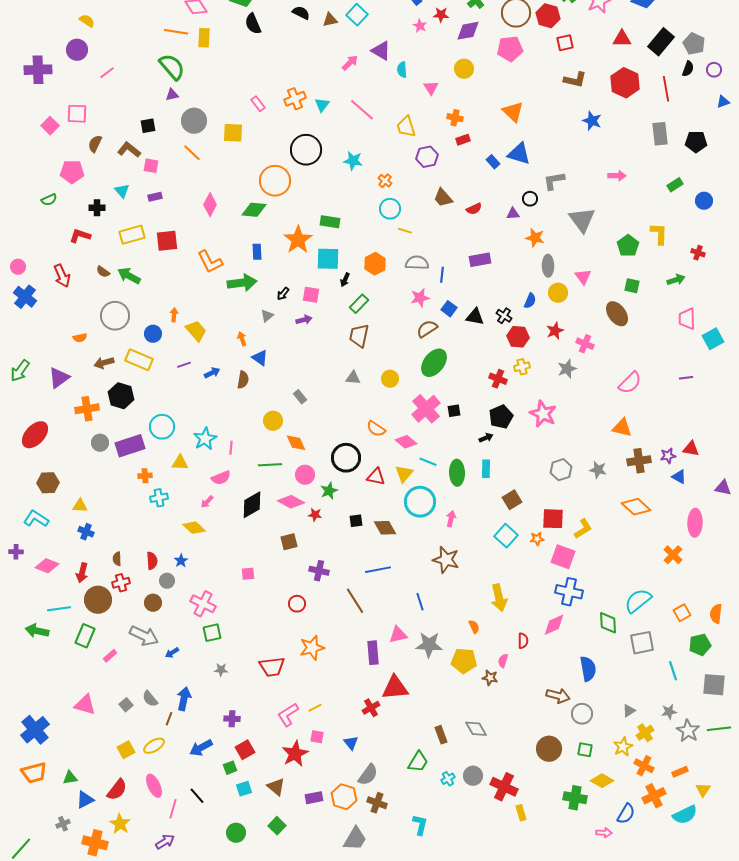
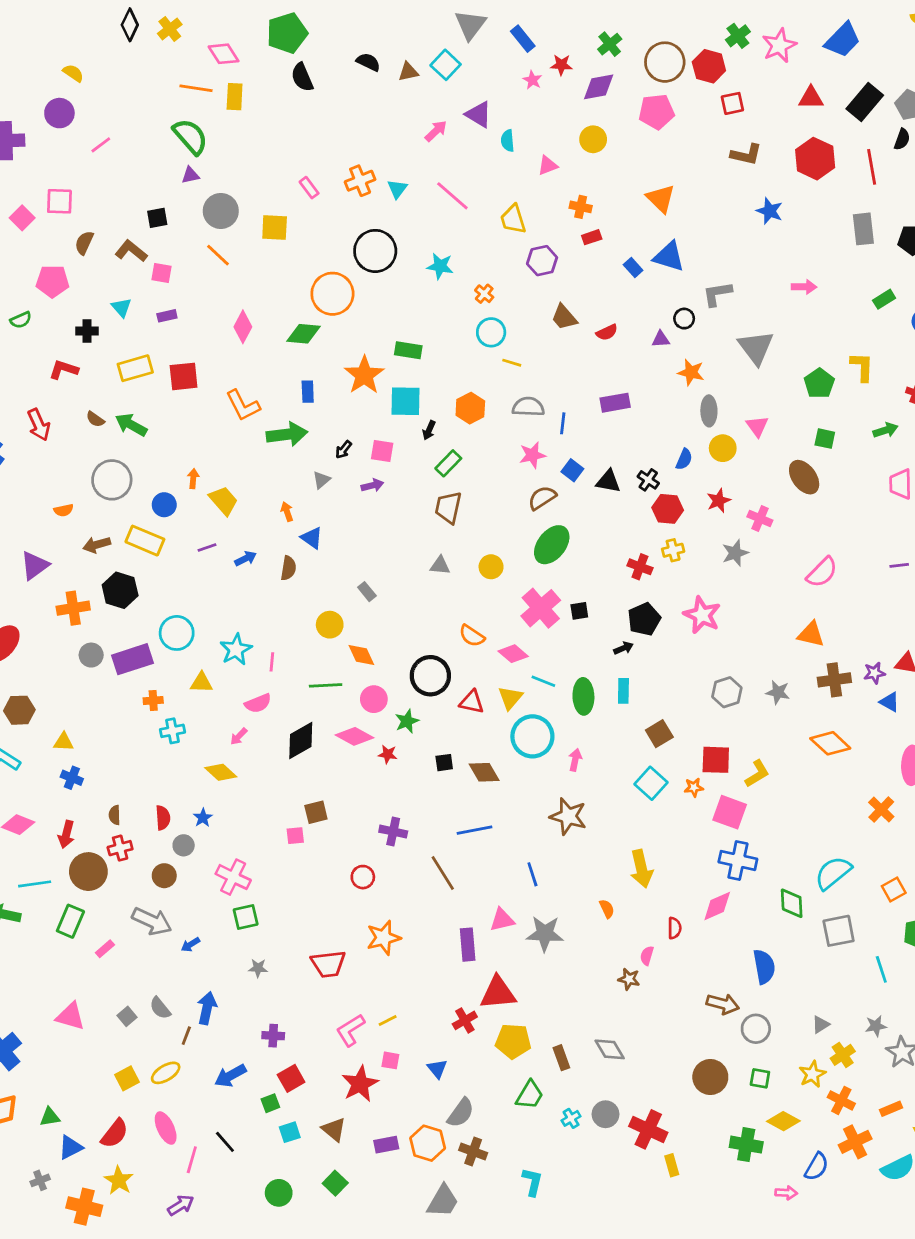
pink triangle: (431, 88) -> (548, 165), turned 42
brown square: (289, 542) -> (316, 812), moved
yellow pentagon: (464, 661) -> (513, 1041), moved

